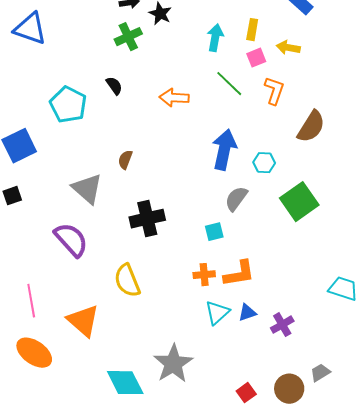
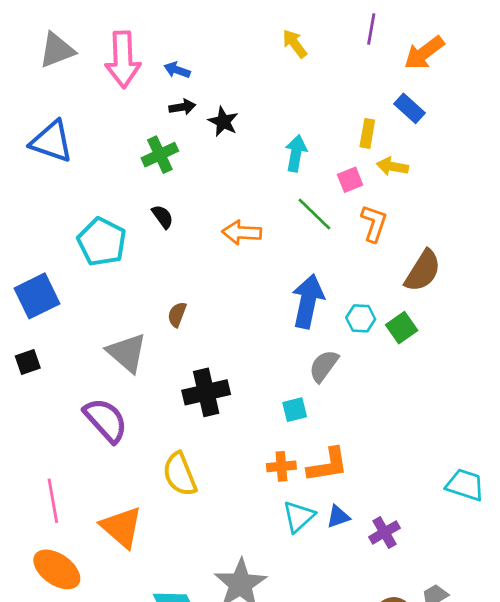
yellow rectangle: (252, 30) -> (367, 133), moved
green cross: (128, 37) -> (160, 155), moved
green square: (299, 202) -> (402, 328), moved, size x0.6

